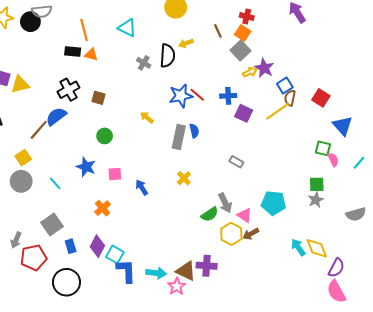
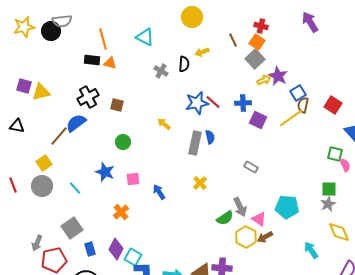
black semicircle: (167, 56) -> (184, 64), size x0.7
yellow diamond: (317, 248) -> (339, 232), moved

